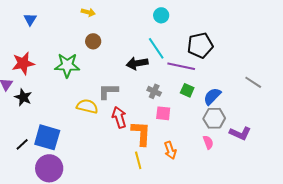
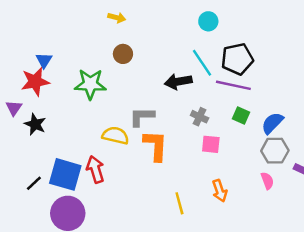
blue triangle: (30, 19) -> (44, 60), moved
black pentagon: (200, 45) -> (237, 59), moved
red arrow: (119, 117) -> (95, 169), moved
orange L-shape: (141, 133) -> (156, 146), moved

